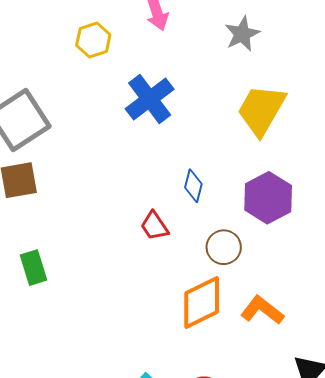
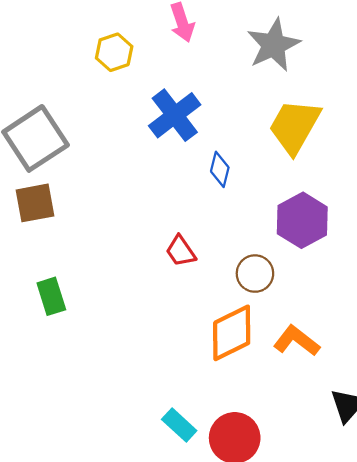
gray star: (242, 34) -> (274, 45), size x1.4
blue diamond: (193, 186) -> (220, 169), moved

